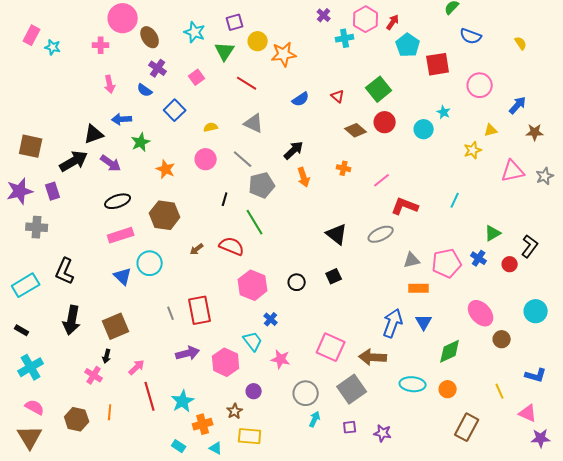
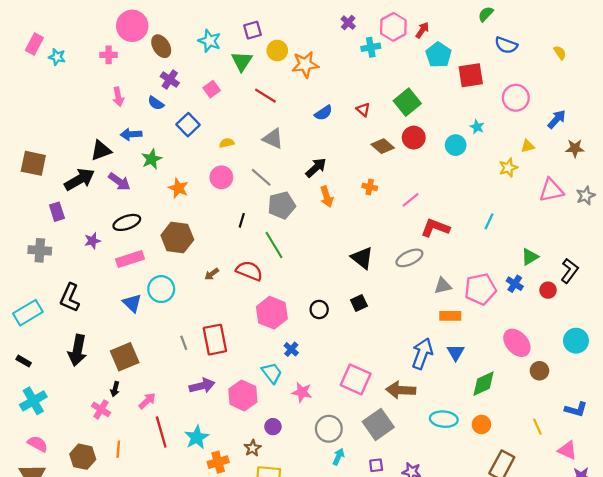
purple star: (20, 191) -> (92, 241), moved, size x0.6

